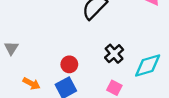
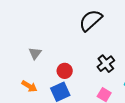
gray triangle: (11, 48) -> (35, 53), moved

